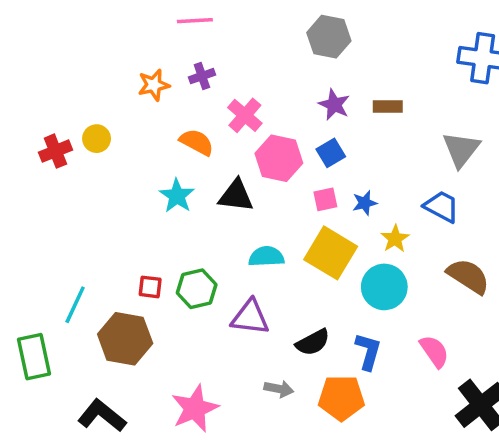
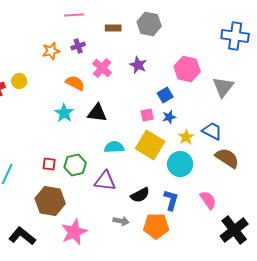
purple star: (334, 105) -> (138, 65), moved
brown rectangle: (388, 106) -> (113, 28), moved
blue square: (331, 153) -> (165, 95), moved
pink hexagon: (279, 158) -> (187, 69), moved
blue trapezoid: (441, 207) -> (212, 131), moved
brown hexagon: (125, 339) -> (50, 201), moved

